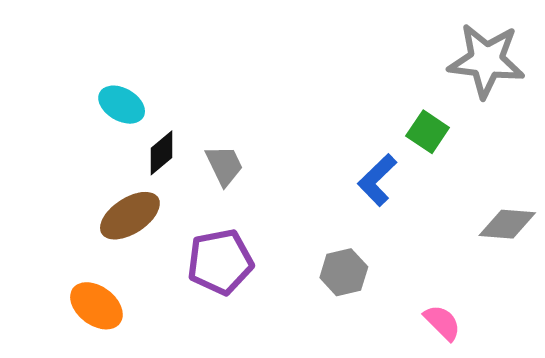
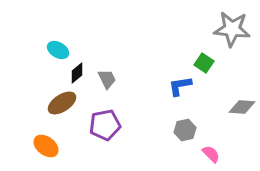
blue L-shape: (377, 180) -> (180, 86), turned 35
gray hexagon: (344, 272) -> (185, 130), moved

